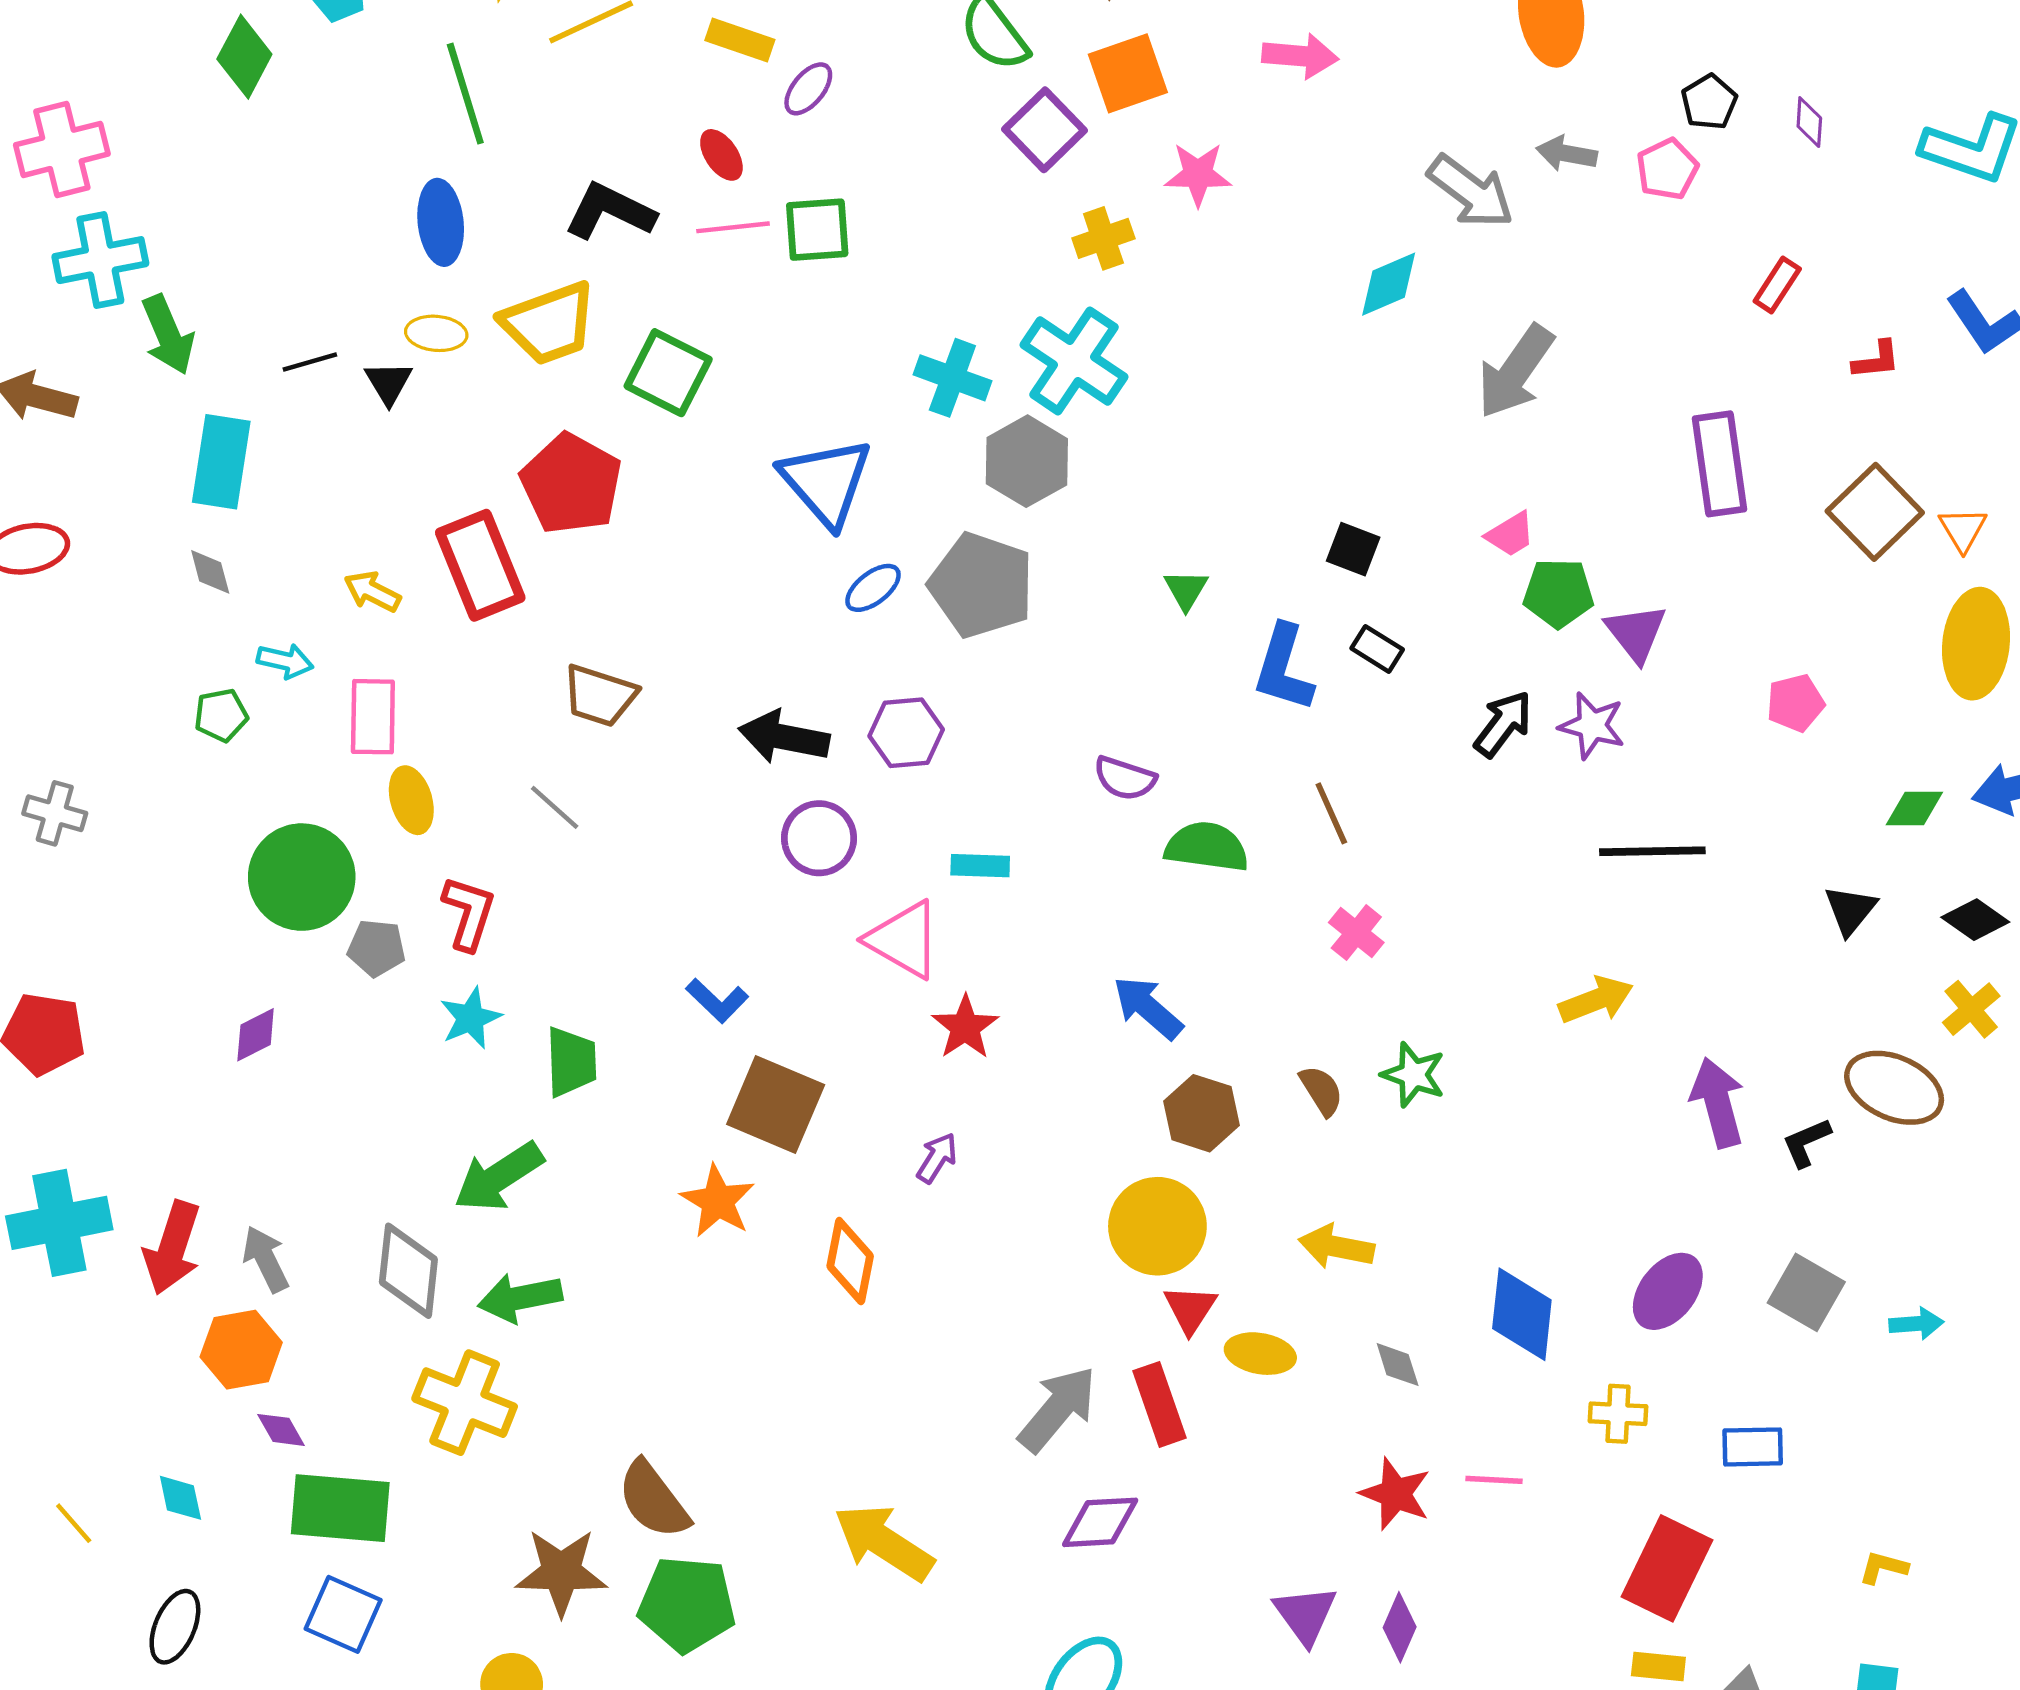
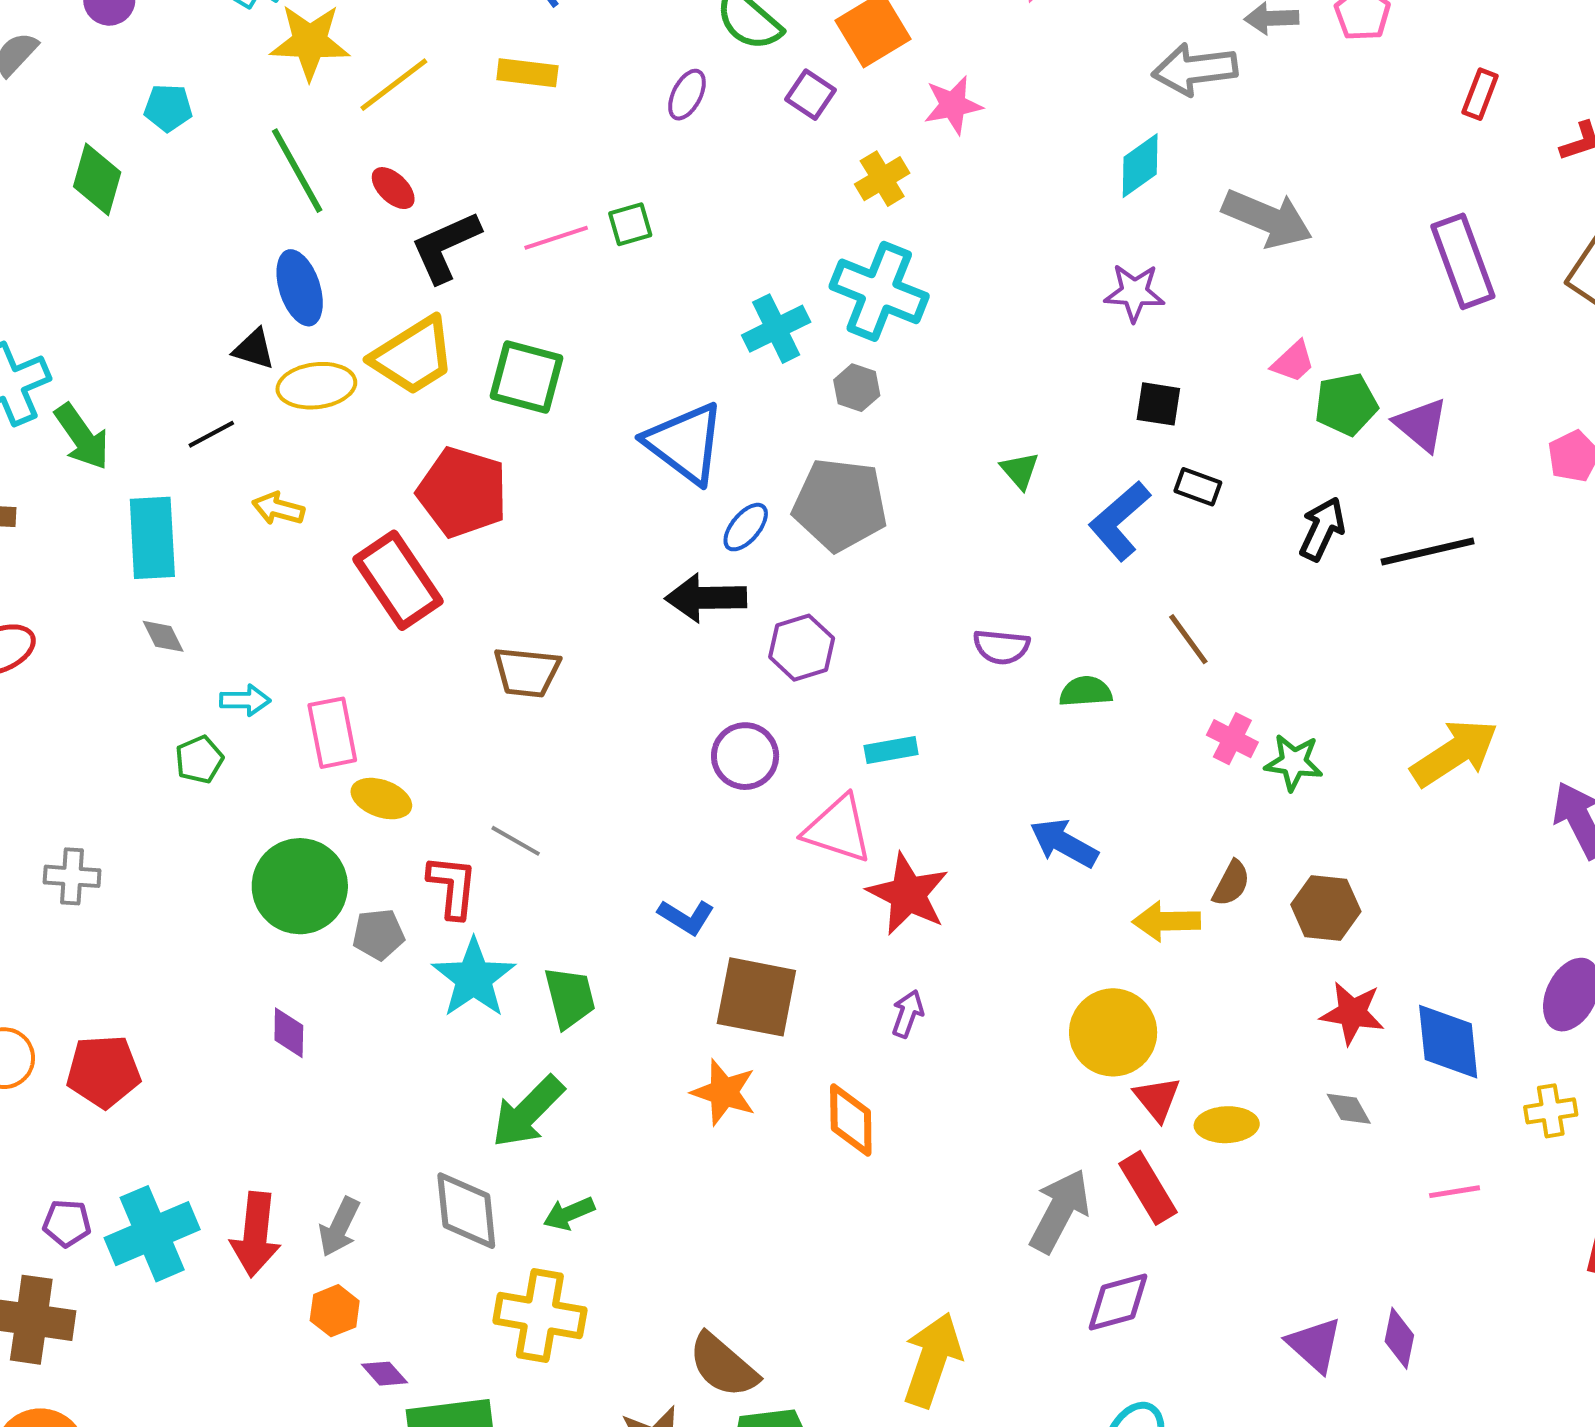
purple ellipse: (808, 89) -> (687, 95), moved
purple square: (1044, 130) -> (810, 95), size x0.7
red ellipse: (721, 155) -> (393, 188), moved
gray arrow: (1471, 192) -> (1195, 69), turned 148
black L-shape: (610, 211) -> (446, 247), turned -38
green square: (817, 230) -> (630, 224), size x0.7
yellow ellipse: (436, 333) -> (316, 386), size x1.4
gray arrow: (1515, 372) -> (1267, 218), turned -90
cyan cross: (952, 378) -> (776, 329), turned -34
black triangle: (389, 383) -> (254, 349), moved, turned -30
gray hexagon: (1027, 461) -> (857, 388), size x0.6
yellow arrow: (372, 592) -> (278, 509), moved
blue L-shape: (1284, 668) -> (1120, 521), turned 44
purple star: (1592, 726) -> (1134, 293), moved
black arrow: (784, 737) -> (706, 598), moved
yellow ellipse: (411, 800) -> (381, 799), turned -42
gray line: (555, 807) -> (516, 841), moved
green semicircle: (1207, 847) -> (1086, 692), size x0.7
black line: (1652, 851) -> (1428, 552), moved
yellow arrow: (1596, 1000) -> (1455, 753), size x1.4
cyan star: (471, 1018) -> (474, 978), size x1.5
red star: (965, 1027) -> (908, 894), size x1.4
purple diamond: (256, 1035) -> (289, 1033), turned -50
green star: (1413, 1075) -> (1294, 762), moved
brown semicircle: (1321, 1091) -> (1231, 883), turned 72
brown hexagon: (1201, 1113) -> (1326, 908), moved
yellow arrow: (1336, 1247) -> (1166, 921), moved
gray arrow: (266, 1259) -> (339, 1227), turned -116
green arrow: (520, 1298) -> (569, 1214), size x0.7
orange hexagon: (241, 1350) -> (335, 1311), size x0.7
red star: (1395, 1494) -> (1352, 1013), moved
yellow arrow: (884, 1542) -> (932, 1360), turned 88

